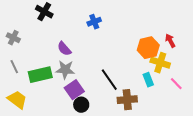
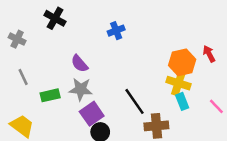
gray cross: (13, 38) -> (17, 39), moved
yellow cross: (160, 63) -> (178, 83), moved
gray line: (14, 67) -> (23, 77), moved
green rectangle: (40, 75) -> (50, 95), size x0.7

